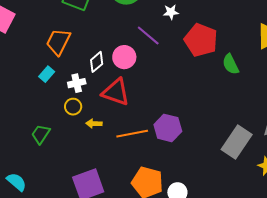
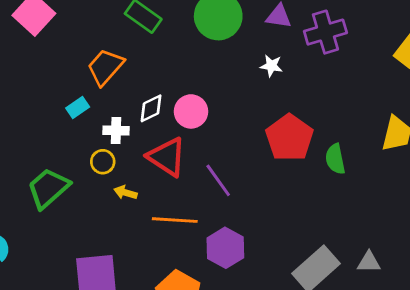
purple line: (148, 36) -> (218, 180), moved
red pentagon: (201, 40) -> (289, 138), moved
purple hexagon: (168, 128) -> (225, 248), moved
green trapezoid: (41, 134) -> (48, 188), size x1.5

